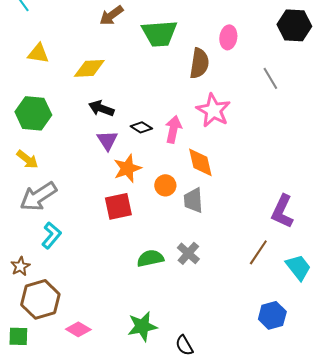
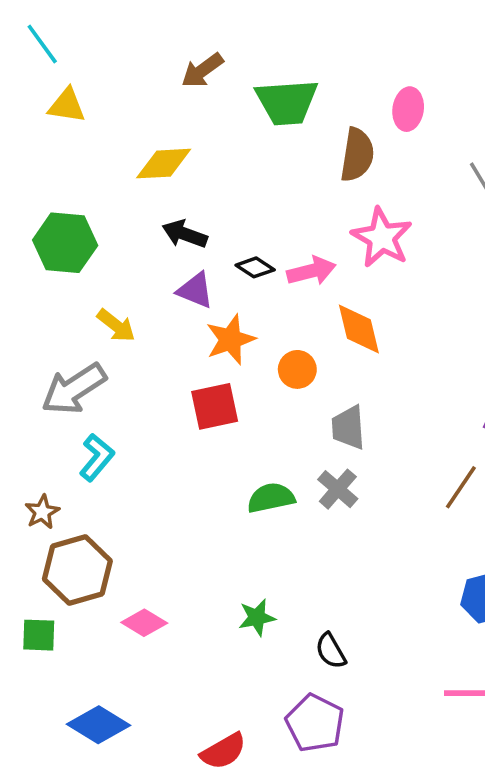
yellow triangle: (38, 53) -> (67, 106), moved
pink arrow: (173, 129) -> (311, 271), turned 64
purple triangle: (107, 140) -> (195, 290), turned -35
yellow arrow: (27, 159) -> (116, 325), moved
gray trapezoid: (193, 200) -> (348, 427), moved
green star: (142, 326) -> (257, 617), size x0.7

